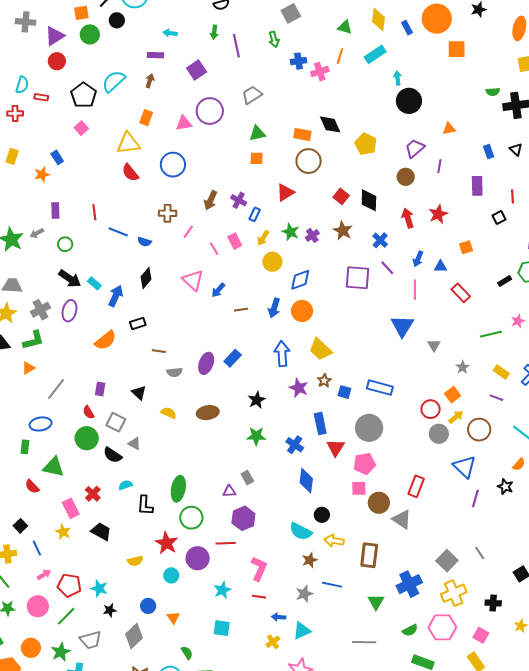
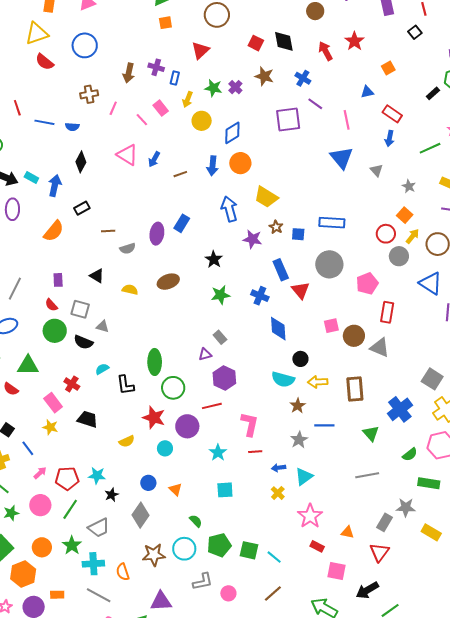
blue arrow: (418, 259) -> (389, 138), moved
pink pentagon: (365, 464) -> (367, 284), moved

